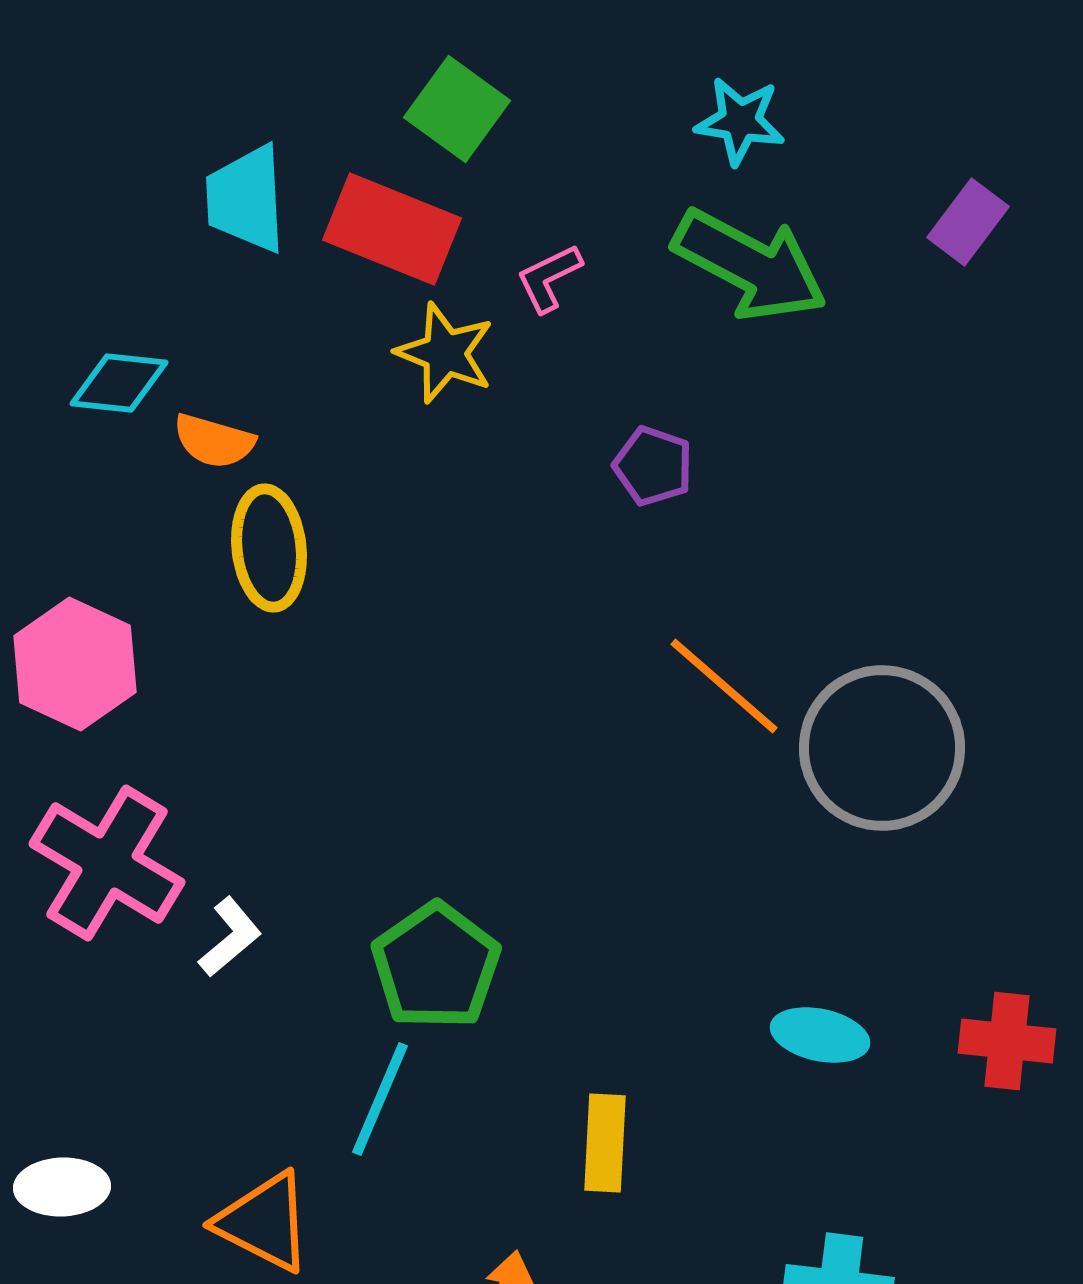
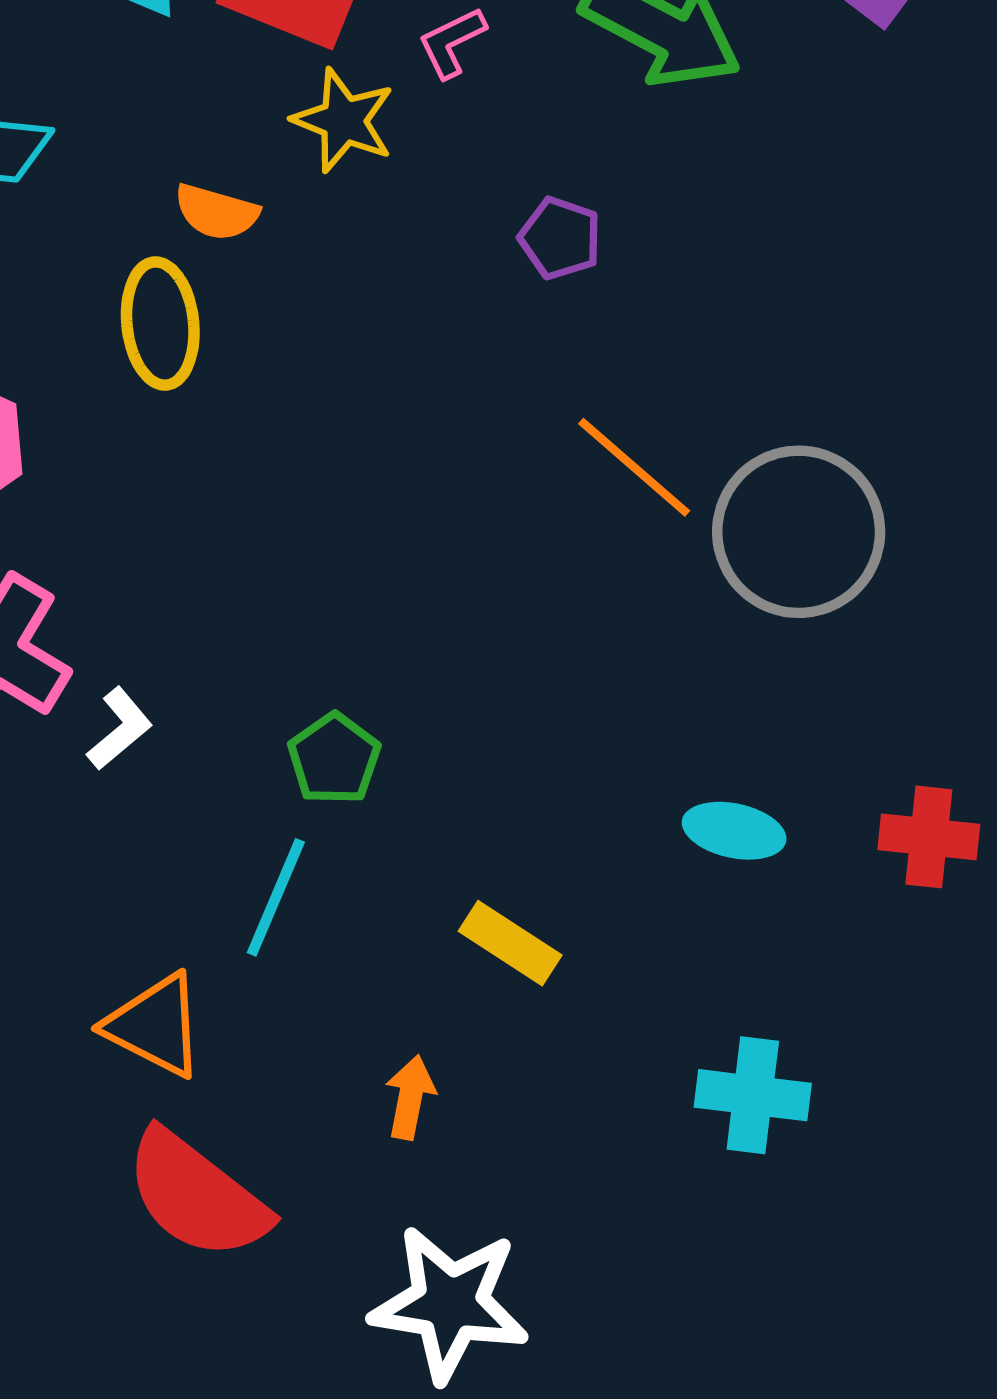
orange semicircle: (214, 441) -> (216, 212), moved
green pentagon: (436, 966) -> (334, 759), size x0.7
yellow rectangle: (605, 1143) -> (510, 943), turned -60

